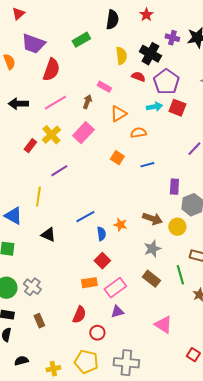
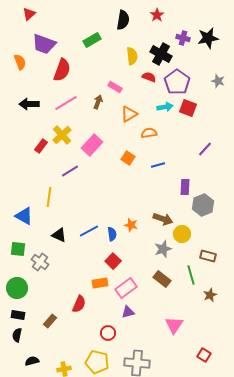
pink rectangle: (83, 133) -> (92, 145), moved
blue line: (85, 217) -> (89, 231), moved
yellow circle: (177, 227) -> (182, 234), moved
gray cross: (32, 287) -> (40, 262), moved
red semicircle: (79, 315) -> (79, 304), moved
brown rectangle: (39, 321) -> (50, 321), turned 64
pink triangle: (163, 325) -> (174, 325), turned 30

